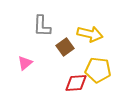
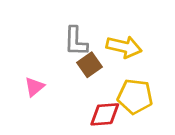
gray L-shape: (42, 26) -> (76, 41), moved

